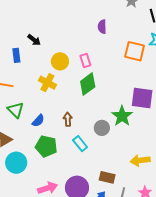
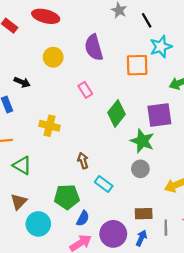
purple semicircle: (102, 27) -> (94, 47), size x1.6
yellow circle: (60, 61) -> (53, 57), moved
green diamond: (88, 84) -> (116, 113), moved
blue semicircle: (38, 121) -> (83, 218), moved
gray circle: (102, 128) -> (140, 169), moved

